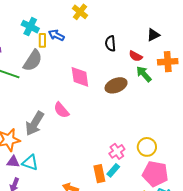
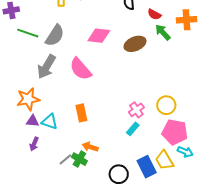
gray semicircle: (33, 61) -> (55, 36), moved
pink diamond: (80, 77) -> (99, 36), turned -75
pink semicircle: (61, 110) -> (81, 69), size x1.4
gray arrow: (35, 124) -> (46, 67), moved
orange rectangle: (99, 174) -> (81, 113), moved

